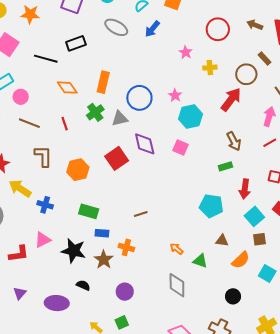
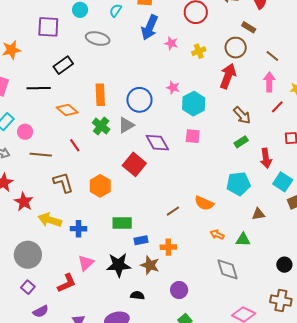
blue arrow: (152, 29) -> (150, 27), moved, size x1.4
orange semicircle: (241, 260) -> (204, 203), moved, turned 84

